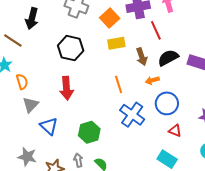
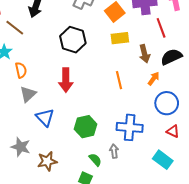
orange arrow: (152, 80) -> (154, 79), turned 136
blue cross: (132, 115) -> (130, 127), moved, turned -35
gray arrow: (78, 160) -> (114, 151), moved

